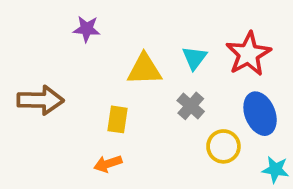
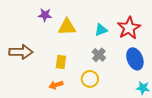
cyan triangle: (195, 58) -> (101, 30), turned 32
yellow triangle: (144, 69) -> (67, 27), moved
yellow circle: (223, 146) -> (90, 79), moved

